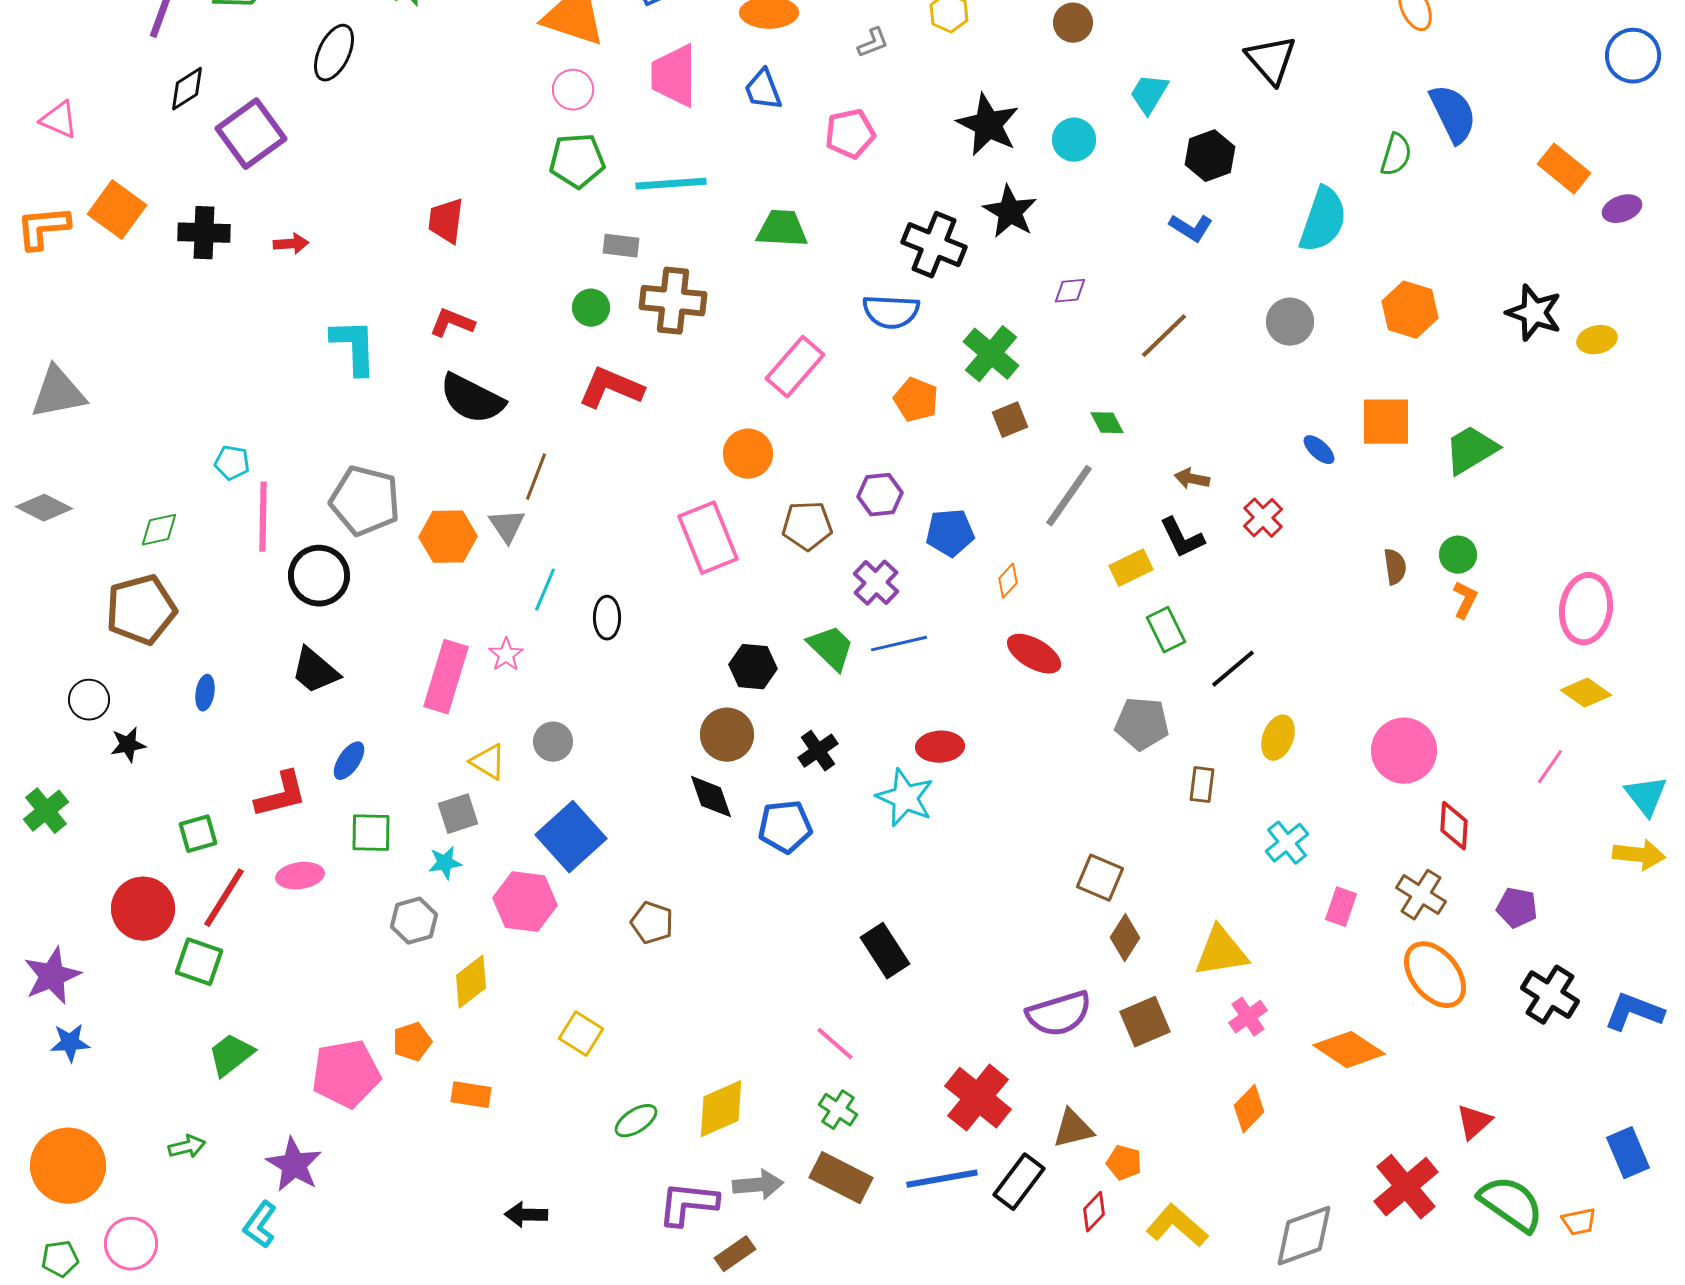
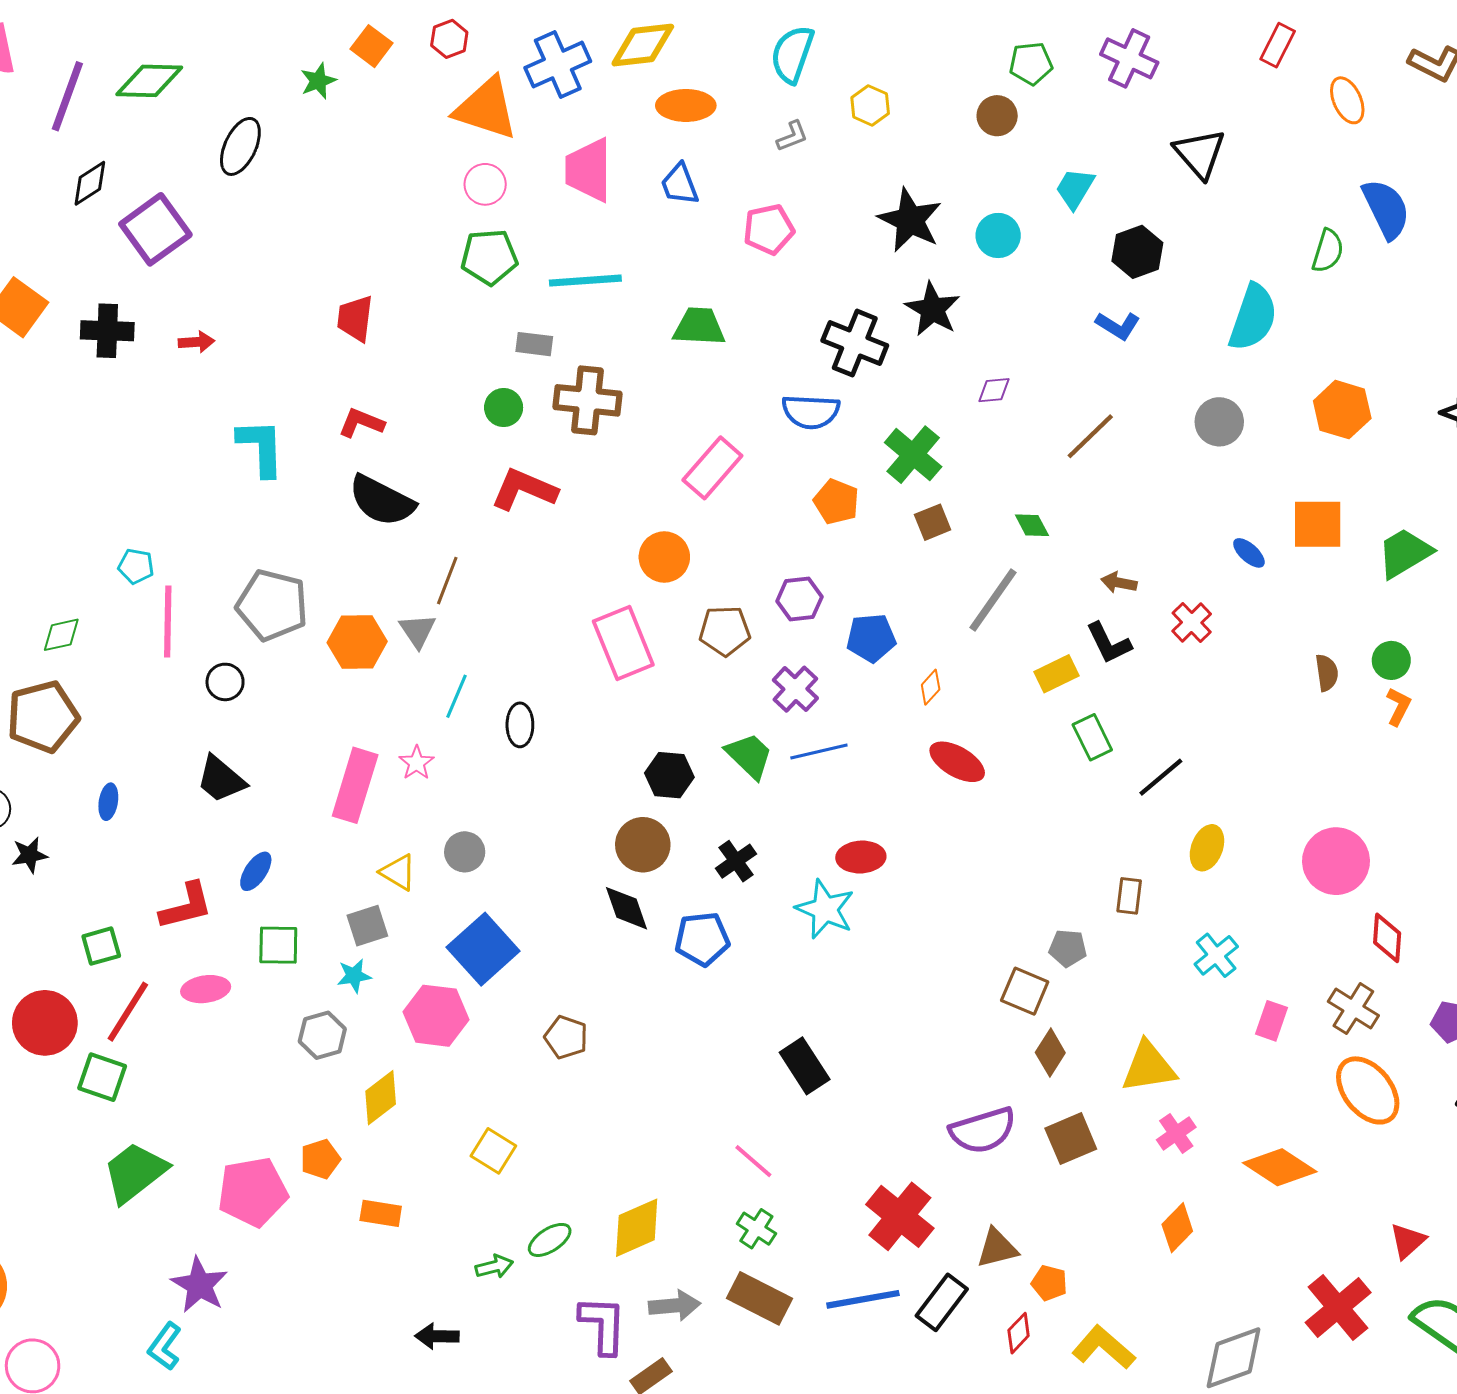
black circle: (319, 576) -> (225, 682), size x0.6
gray pentagon: (1142, 724) -> (1068, 948), moved, size x0.7
green trapezoid: (231, 1055) -> (135, 1172), size x1.4
green arrow: (187, 1147) -> (494, 1267), moved
purple L-shape: (688, 1204) -> (603, 1325), turned 86

